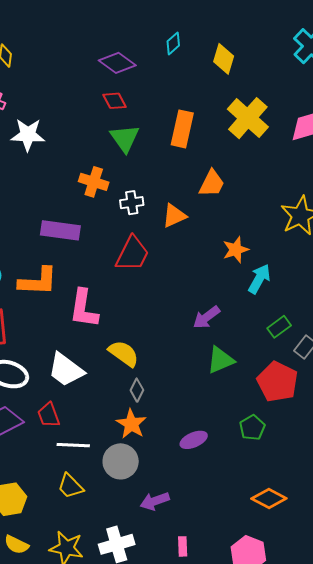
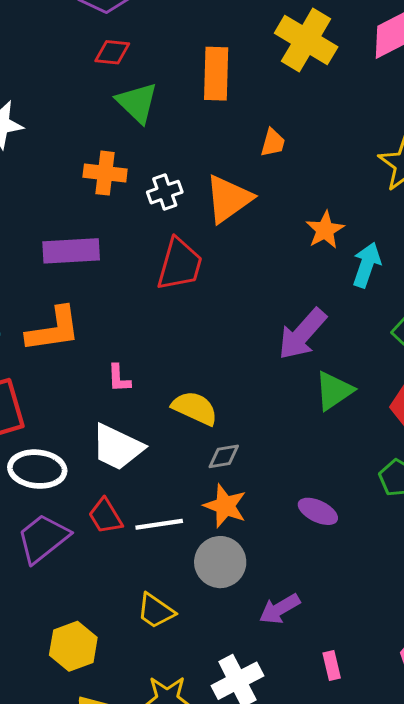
red diamond: (115, 101) -> (112, 52), turned -45
orange trapezoid: (212, 183) -> (273, 143), size x0.7
orange triangle: (174, 216) -> (228, 199), size x1.4
pink L-shape: (84, 309) -> (119, 378), moved, size x0.5
purple arrow: (206, 317) -> (302, 334), size x1.4
gray diamond: (137, 390) -> (224, 456), turned 65
purple ellipse: (194, 440) -> (318, 511), turned 60
white line: (73, 445) -> (159, 524), moved

